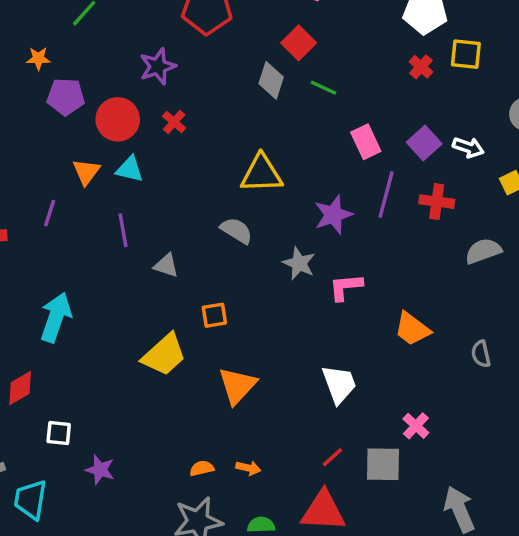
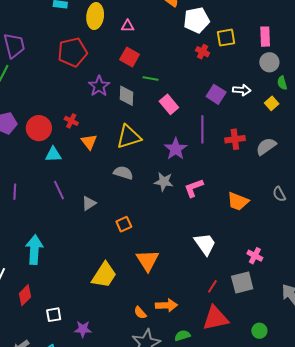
purple star: (158, 66) -> (99, 86), moved
gray diamond: (271, 80) -> (126, 96), moved
pink rectangle: (366, 142) -> (169, 104), moved
orange triangle: (86, 172) -> (89, 142), moved
red cross: (437, 202) -> (235, 139), moved
gray triangle: (166, 266) -> (89, 203), turned -35
gray semicircle: (481, 354) -> (279, 194), moved
yellow trapezoid: (164, 355) -> (104, 275), moved
orange semicircle: (202, 468) -> (140, 313), turned -104
orange arrow: (248, 468) -> (166, 305), size x1.5

